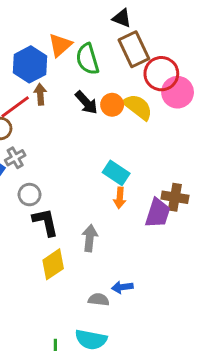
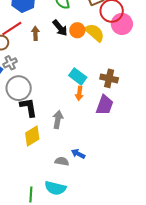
brown arrow: (40, 94) -> (35, 33), moved
gray circle: (29, 195) -> (19, 88), size x1.6
brown cross: (175, 197) -> (109, 78), moved
blue arrow: (122, 287) -> (78, 154), turned 32

